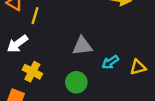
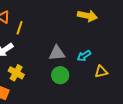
cyan arrow: (110, 62) -> (84, 56), moved
green circle: (76, 82) -> (60, 75), moved

